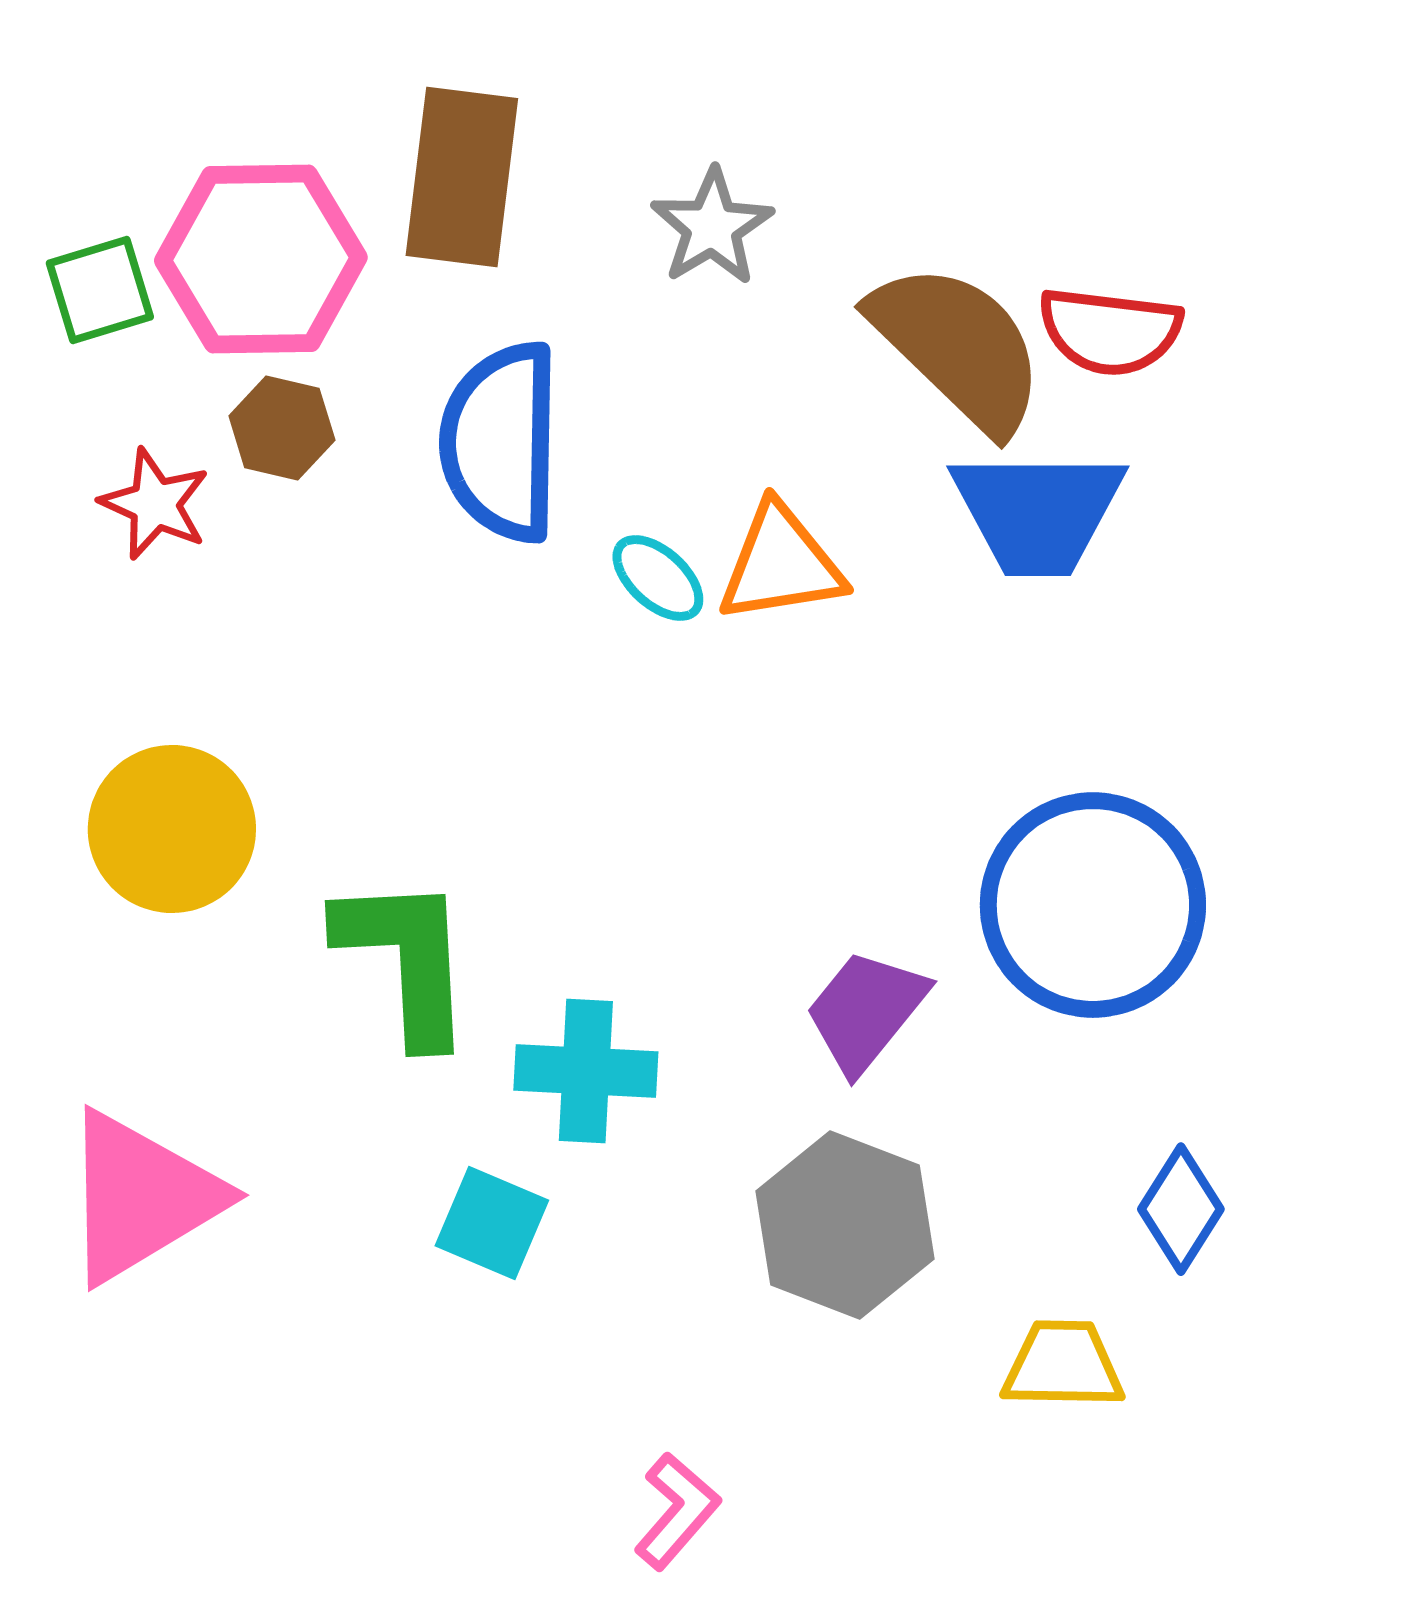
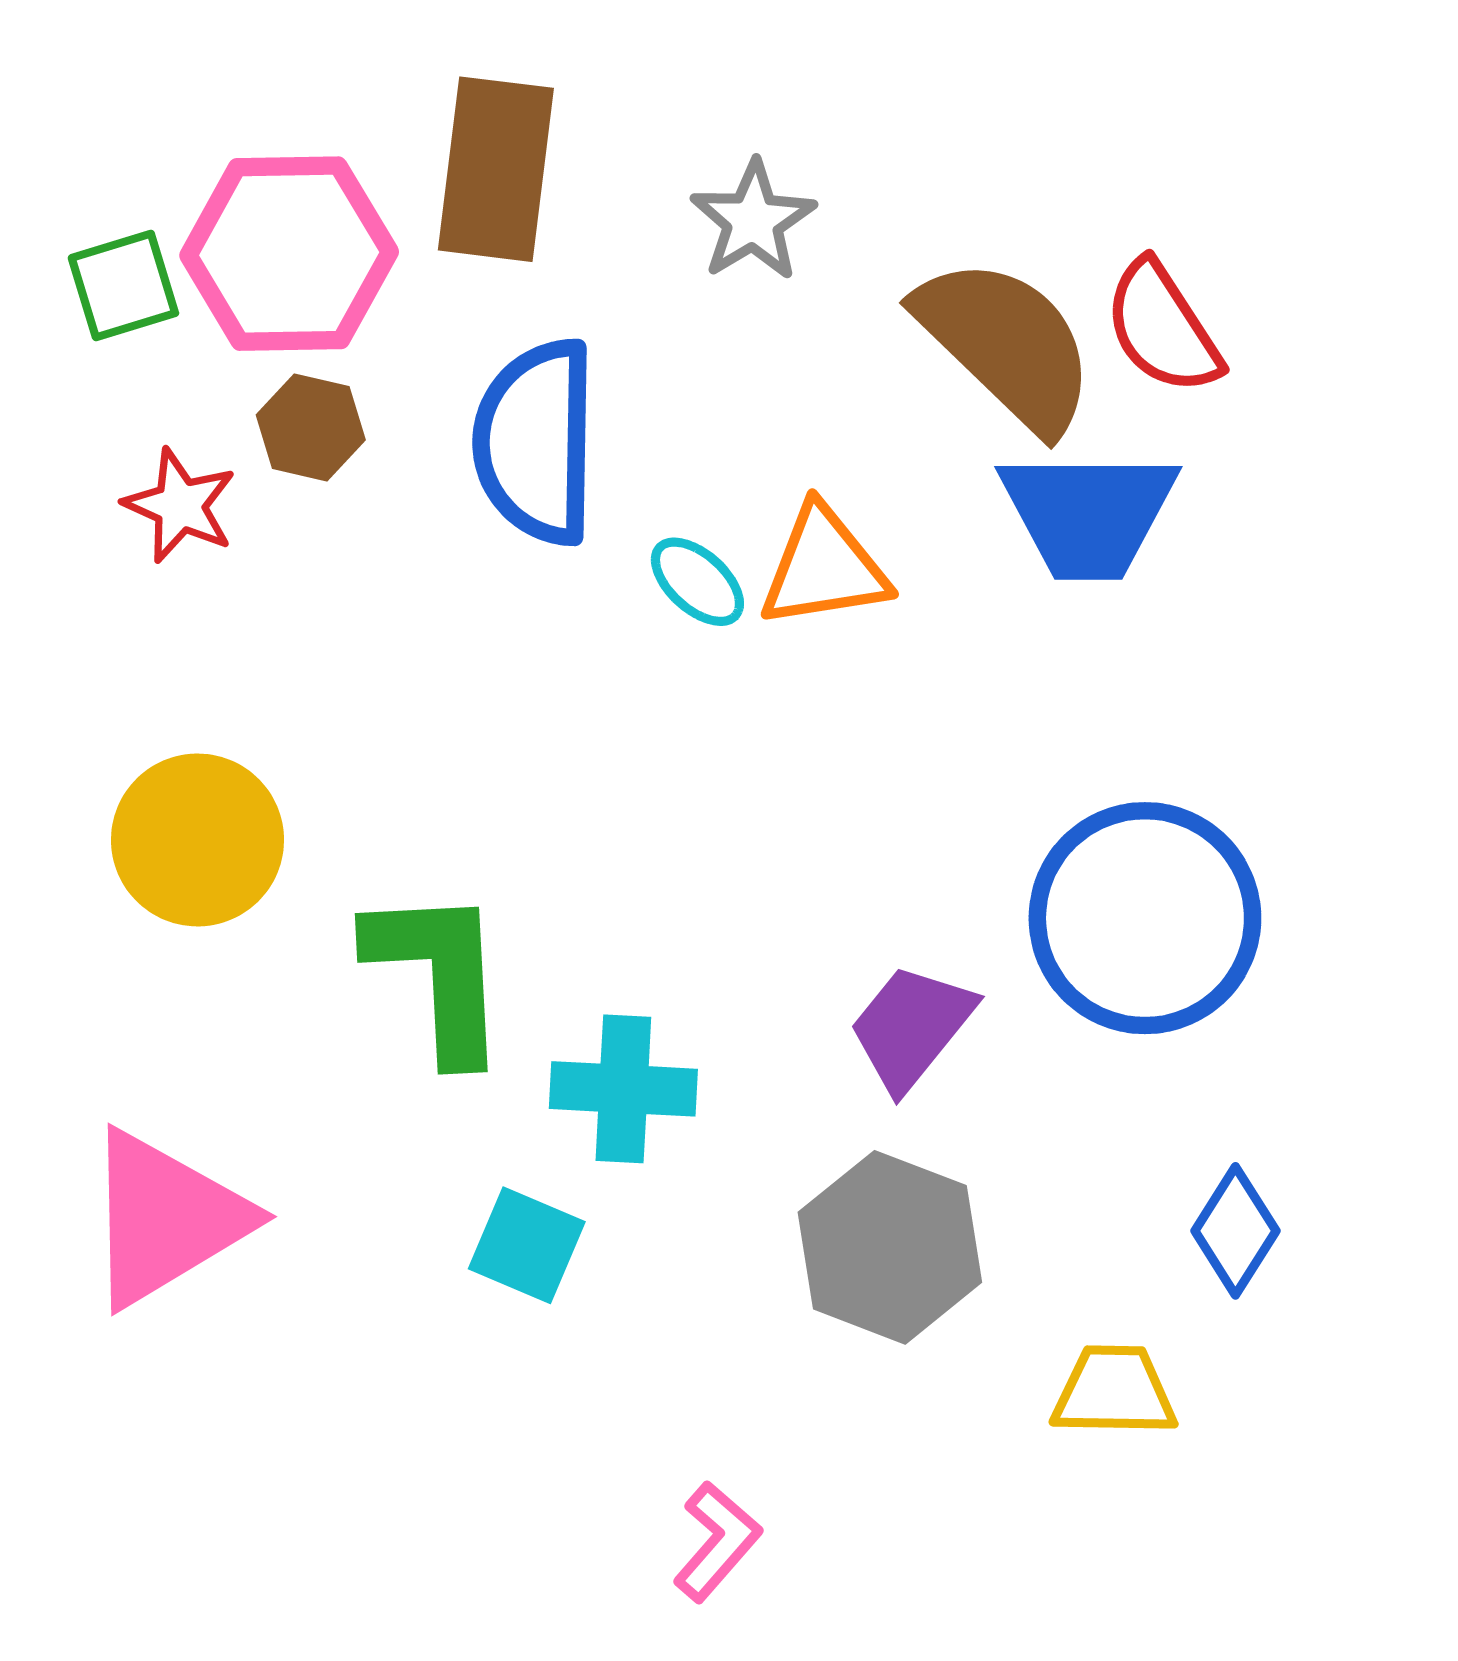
red semicircle: (1110, 331) -> (1162, 328), turned 50

